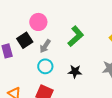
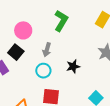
green L-shape: (76, 36) -> (61, 21), moved
gray arrow: (45, 46) -> (47, 50), moved

